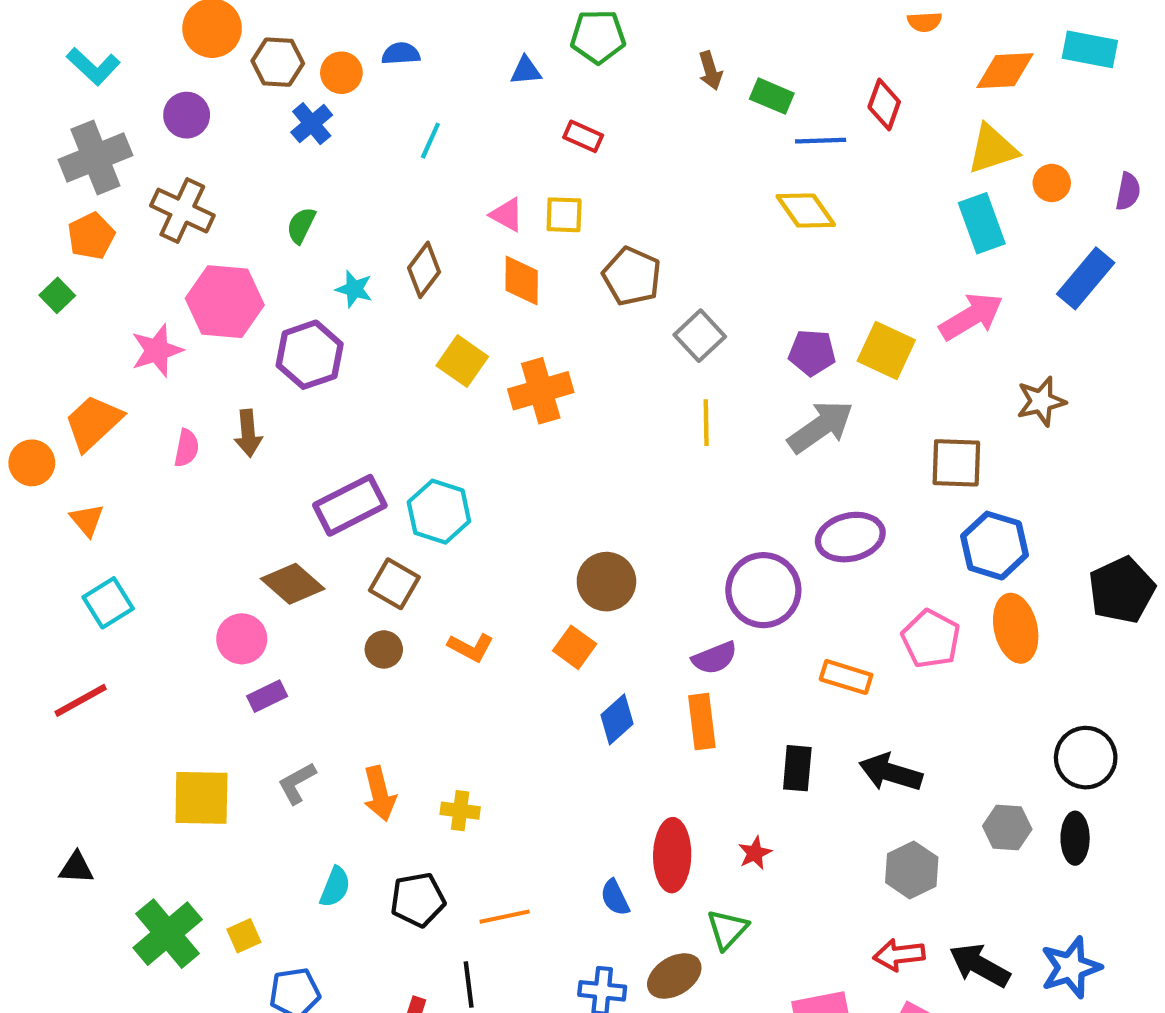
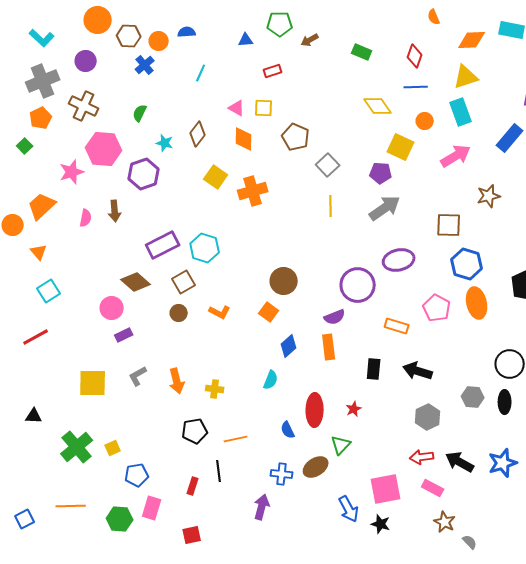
orange semicircle: (924, 22) -> (434, 17), turned 70
brown arrow: (710, 71) -> (310, 40), moved, turned 78
red rectangle: (583, 136) -> (273, 71), turned -42
blue line: (821, 141) -> (416, 87), moved
orange circle: (1052, 183) -> (425, 121), moved
yellow square: (886, 350) -> (401, 147), moved
brown square: (394, 584) -> (184, 282), turned 30
cyan semicircle: (335, 887) -> (271, 380), moved

